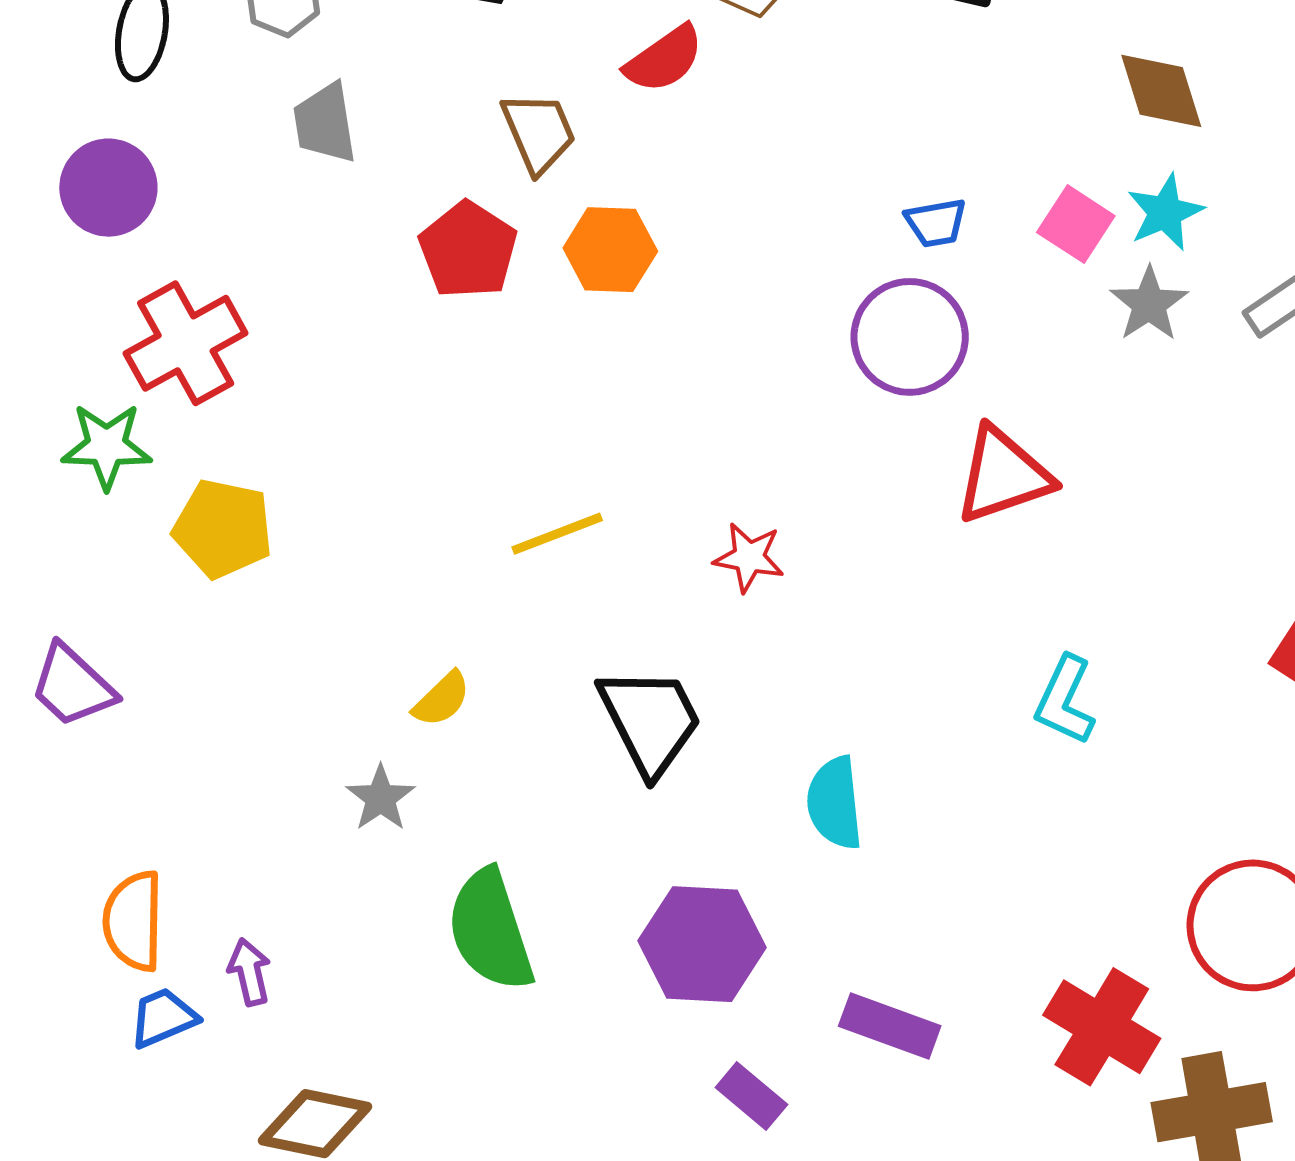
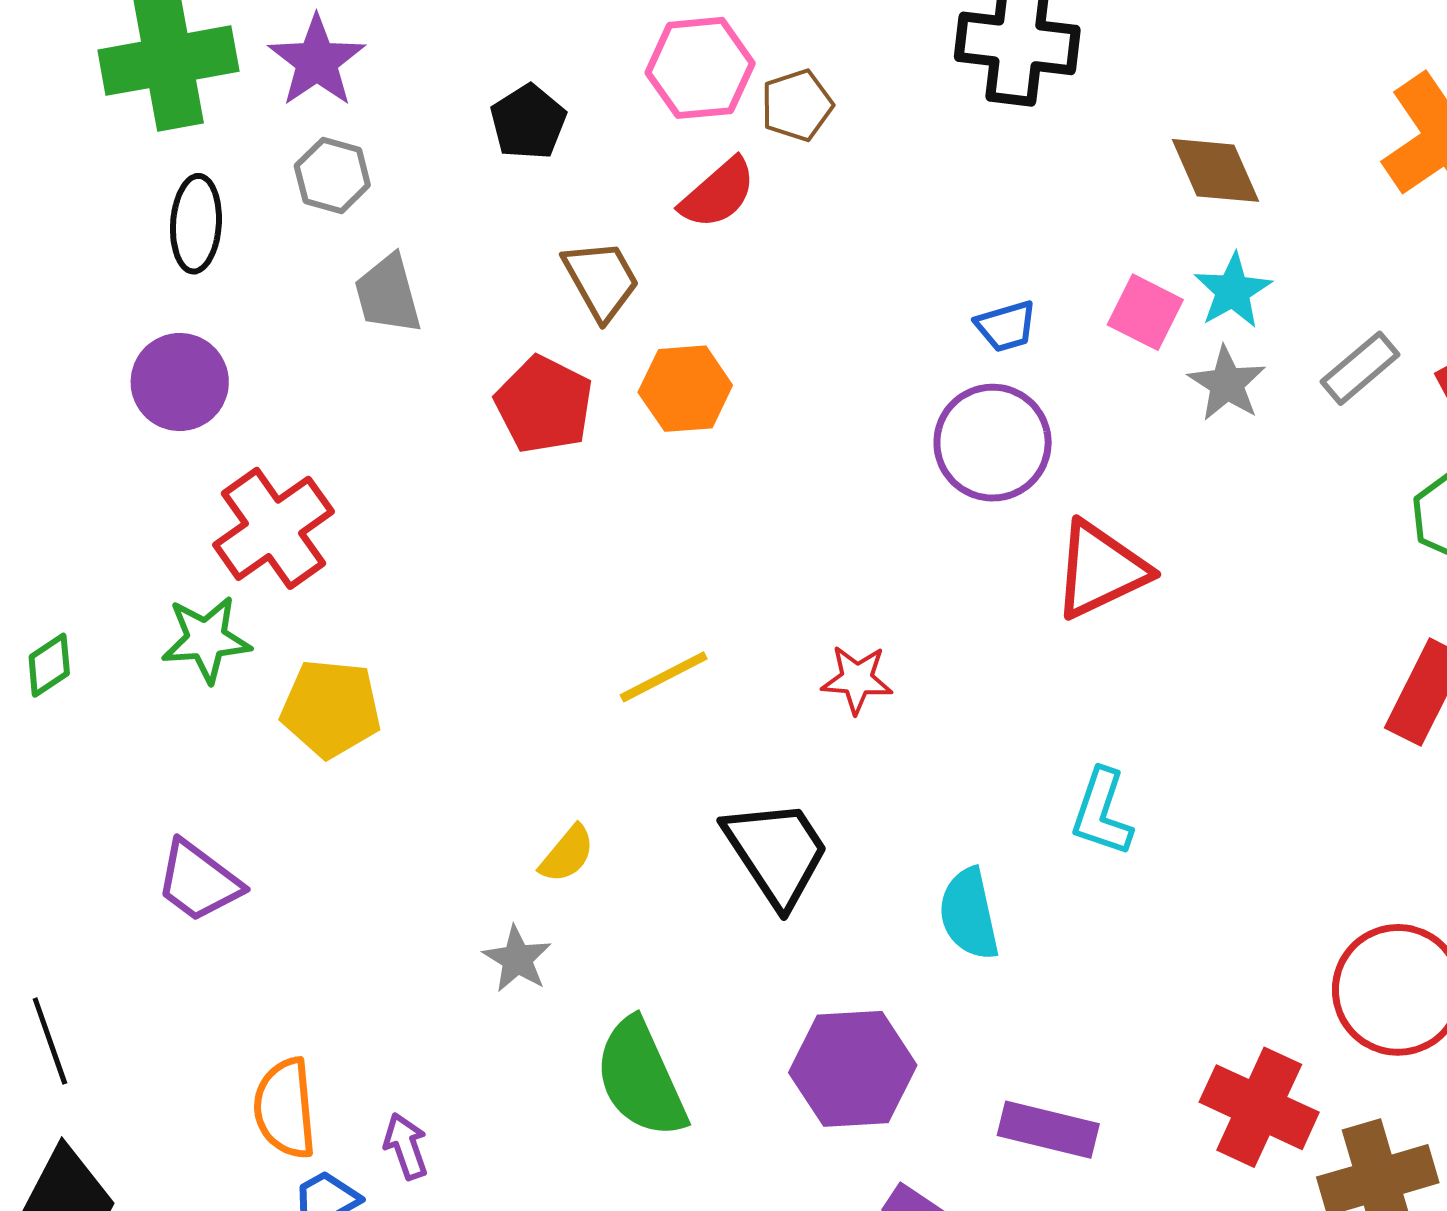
cyan L-shape: (1065, 700) -> (1102, 812), moved

